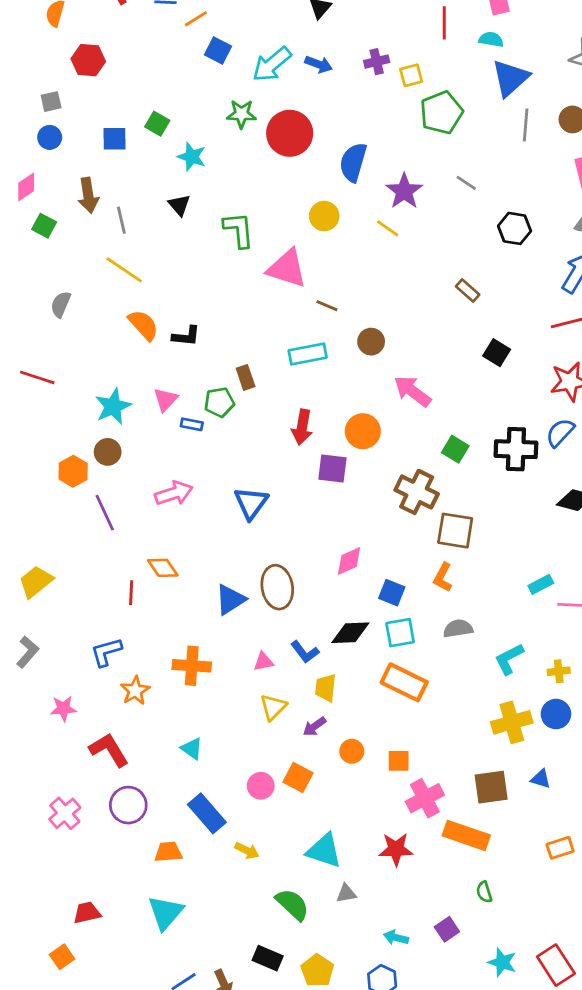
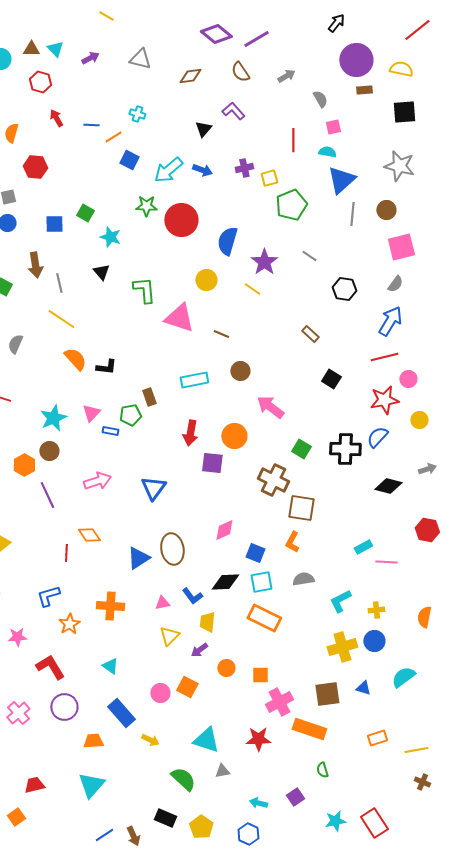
brown line: (327, 306) -> (221, 334), moved
cyan star: (502, 962) -> (335, 821), turned -30

